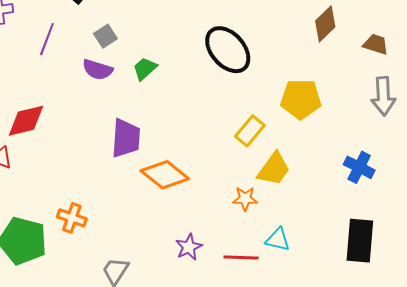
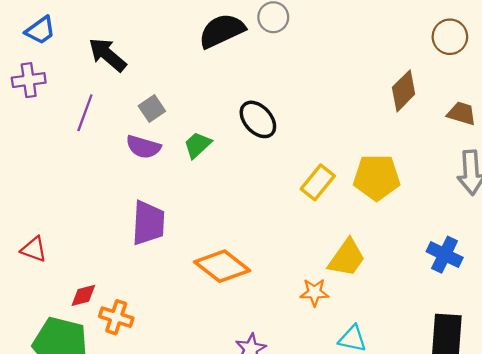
black ellipse: (228, 50) -> (258, 119), moved, size x0.7
red diamond: (26, 121) -> (83, 295), moved, size x0.6
yellow rectangle: (250, 131) -> (318, 182), moved
purple trapezoid: (126, 138) -> (148, 223), moved

